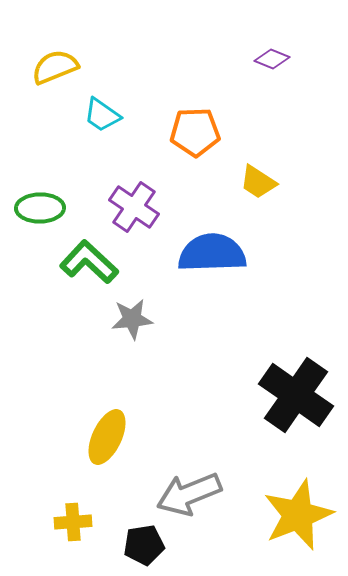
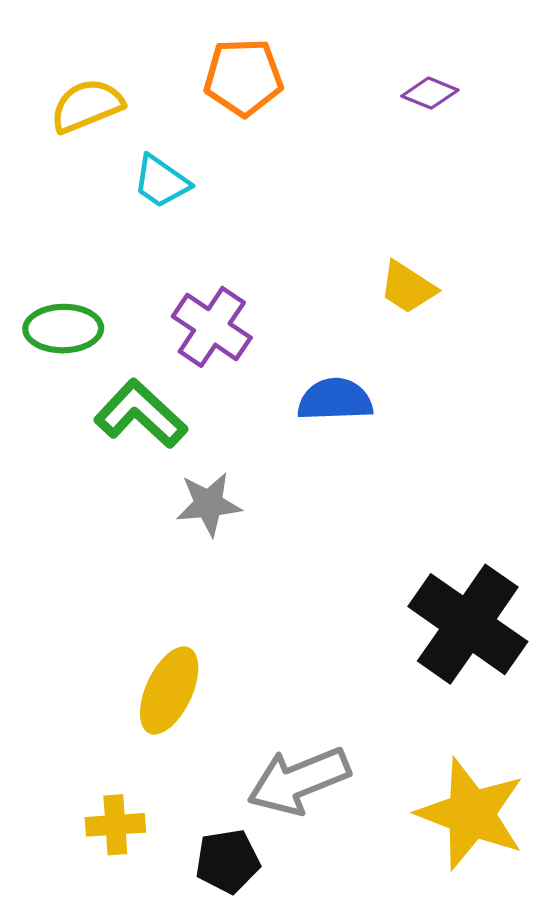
orange pentagon: (195, 132) -> (243, 77), moved
blue semicircle: (212, 253) -> (335, 400), size x0.7
yellow star: (298, 515) -> (471, 814), turned -30

